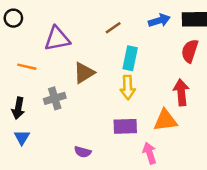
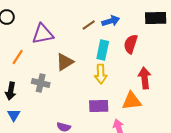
blue arrow: (159, 21) -> (111, 21), moved
red semicircle: (190, 51) -> (131, 44), moved
orange line: (27, 67) -> (18, 57), turned -70
gray cross: (55, 98) -> (41, 83), turned 30

